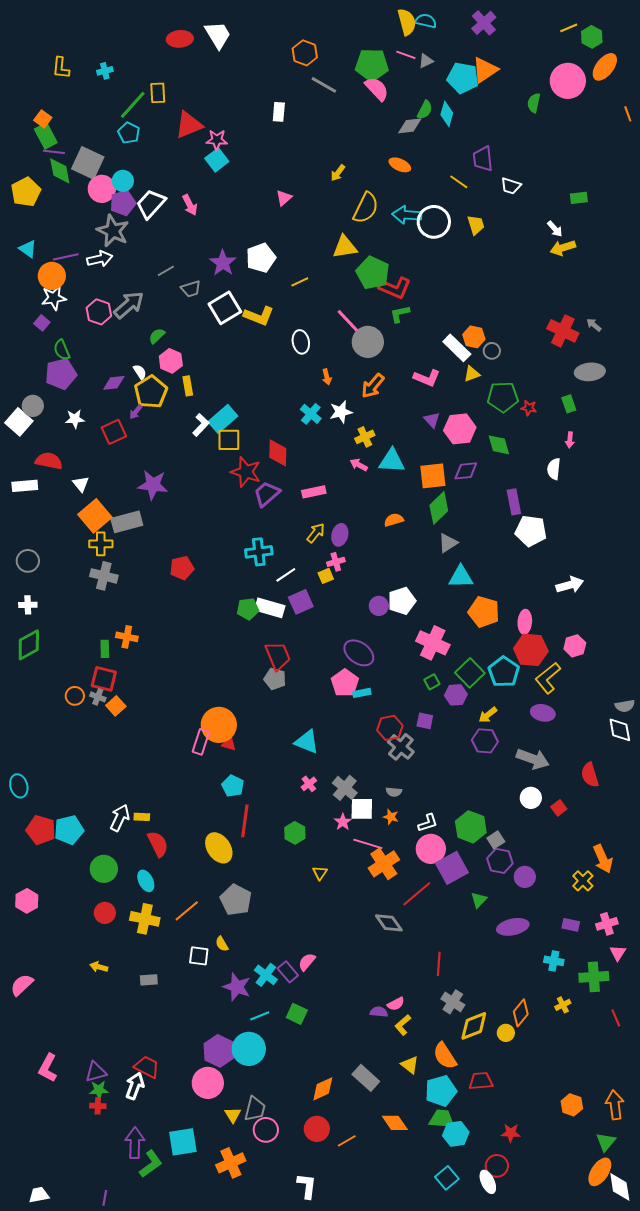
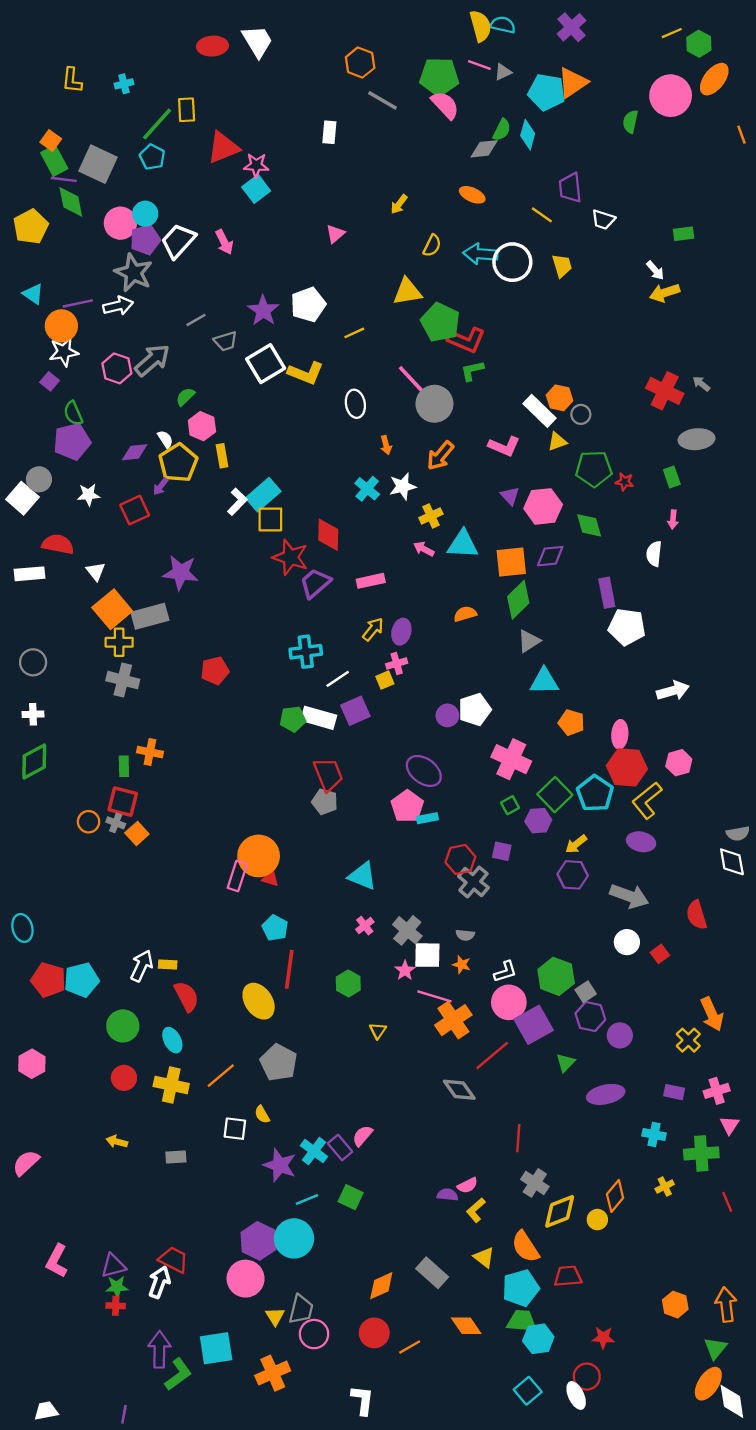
gray square: (88, 163) -> (98, 164), moved
yellow semicircle: (366, 208) -> (432, 246), size x0.6
orange pentagon: (484, 612) -> (571, 723), size x0.7

